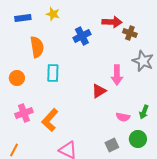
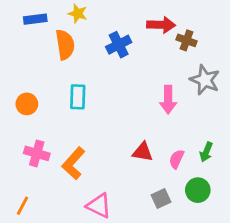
orange semicircle: (37, 47) -> (65, 45), moved
red triangle: (99, 91) -> (143, 152), moved, turned 42
pink cross: (24, 113) -> (37, 153), turned 36
pink semicircle: (123, 117) -> (177, 159), turned 104

